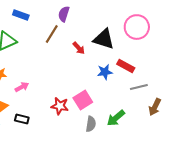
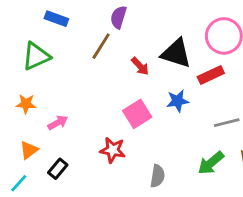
red rectangle: (126, 66) -> (211, 75), moved, turned -54
pink square: (83, 100) -> (137, 114), moved
green arrow: (116, 118) -> (211, 163), moved
black rectangle: (22, 119) -> (58, 169), turned -64

